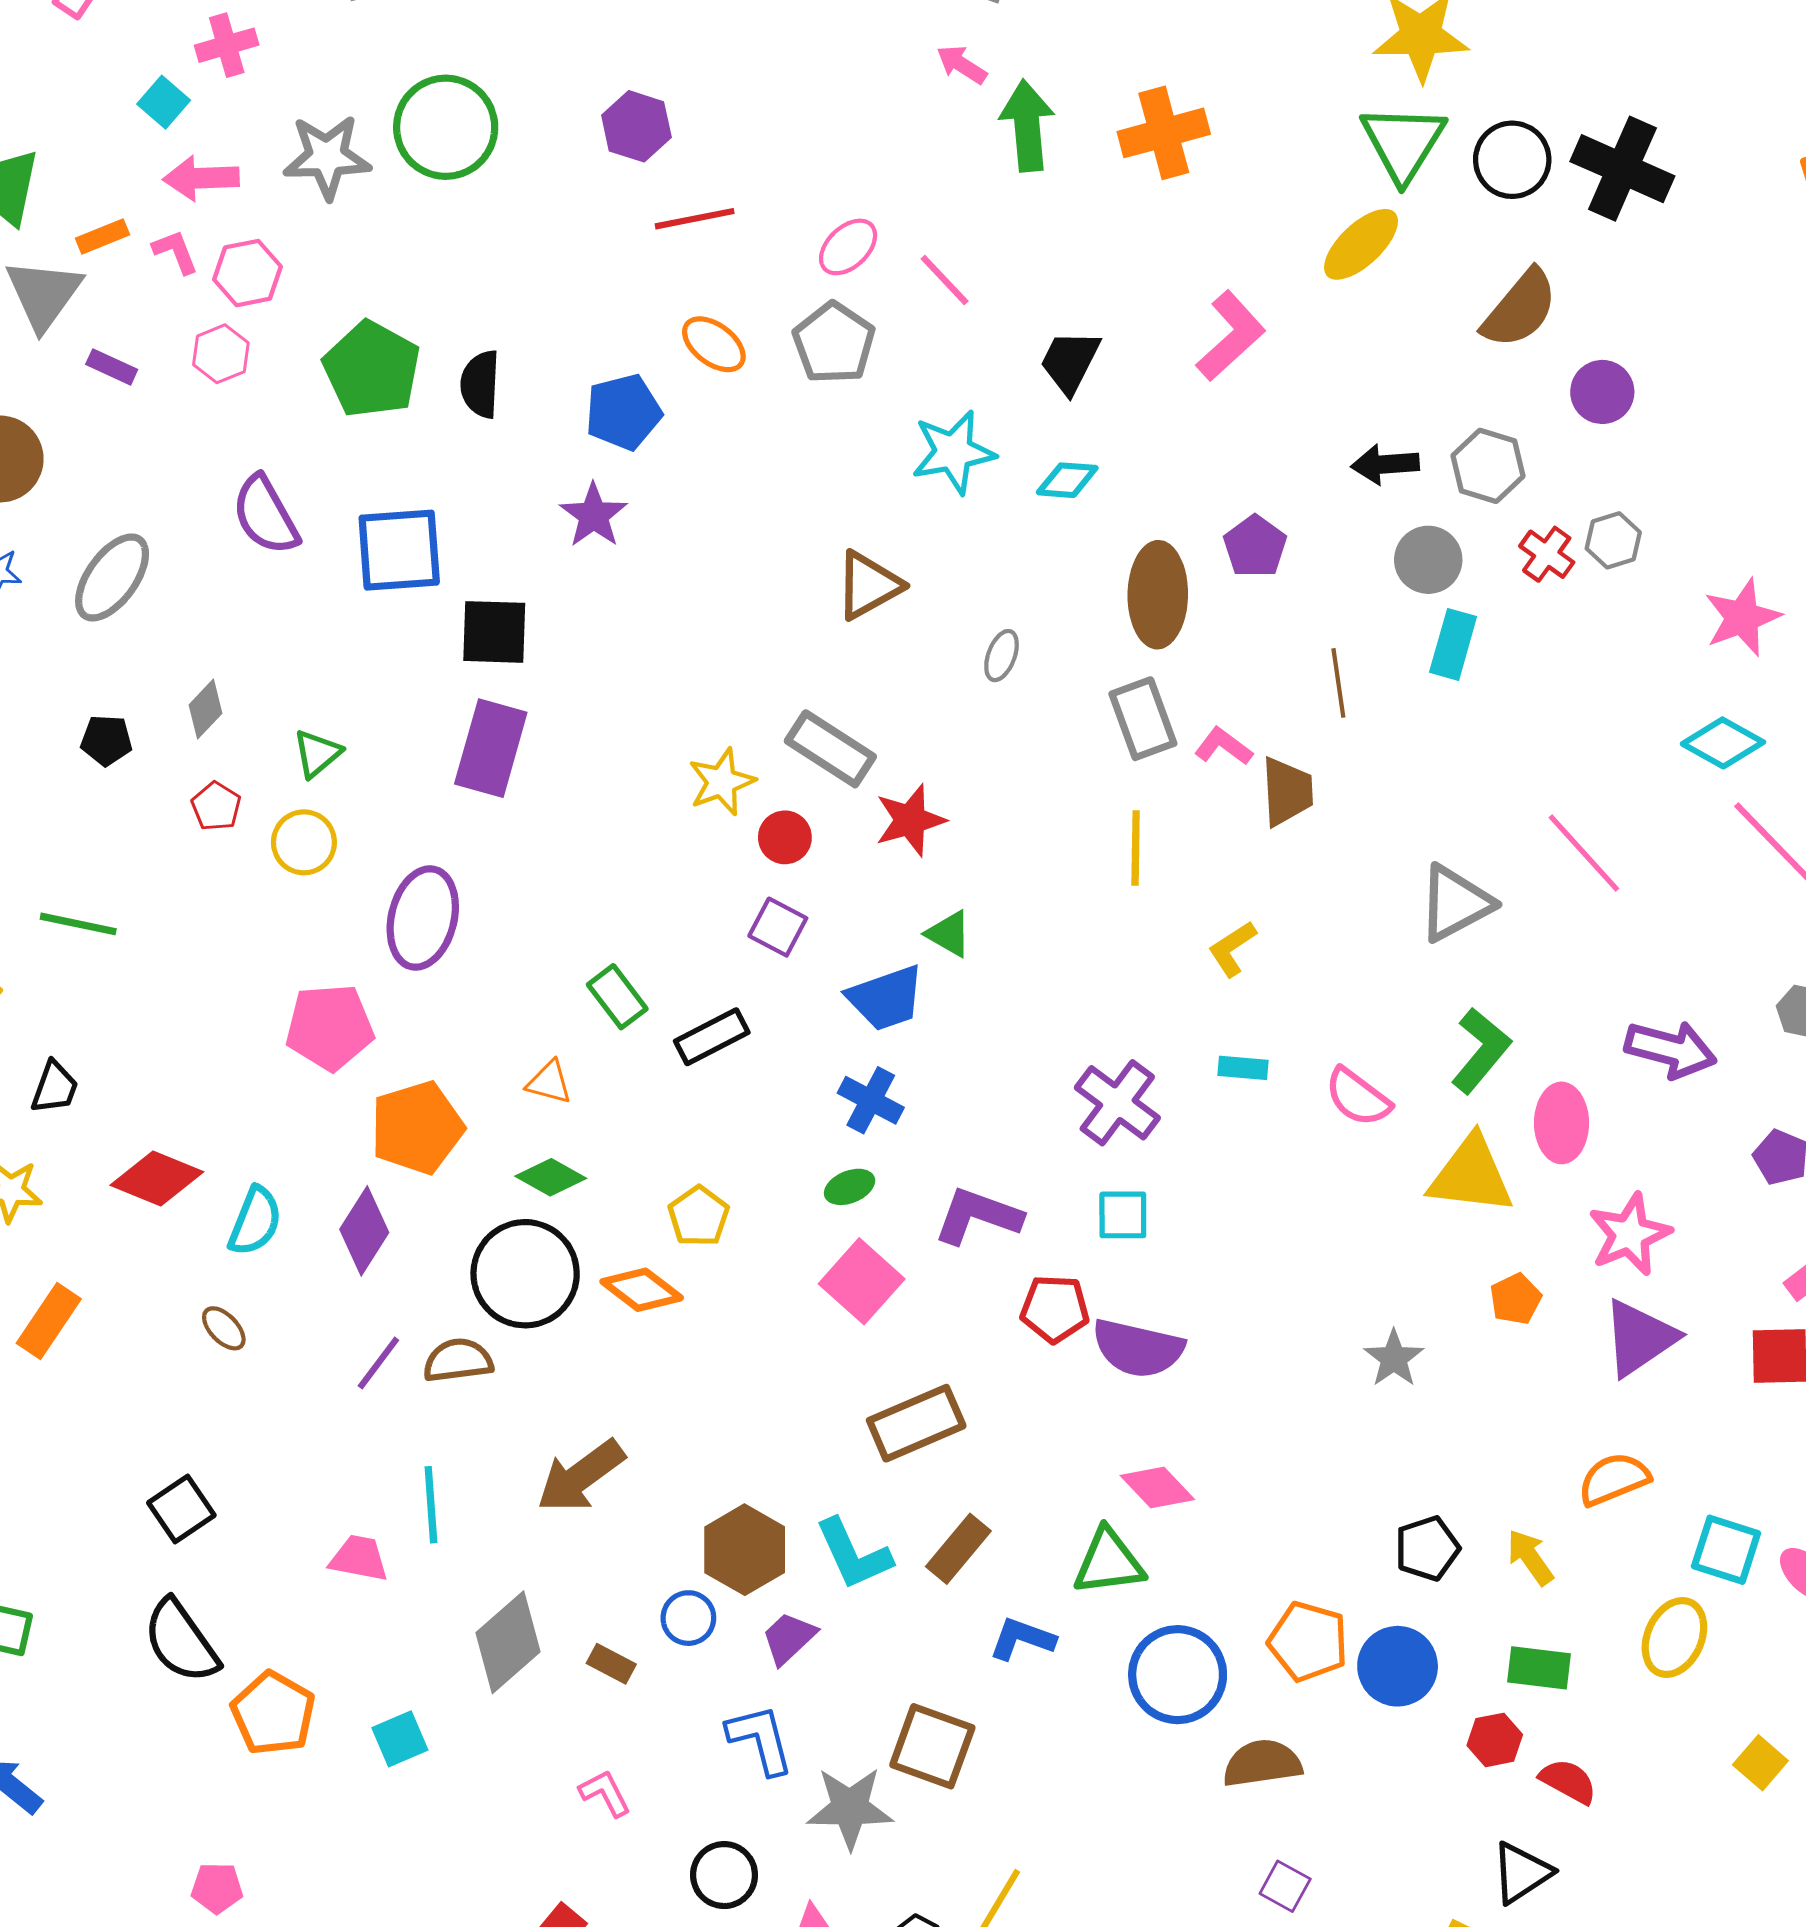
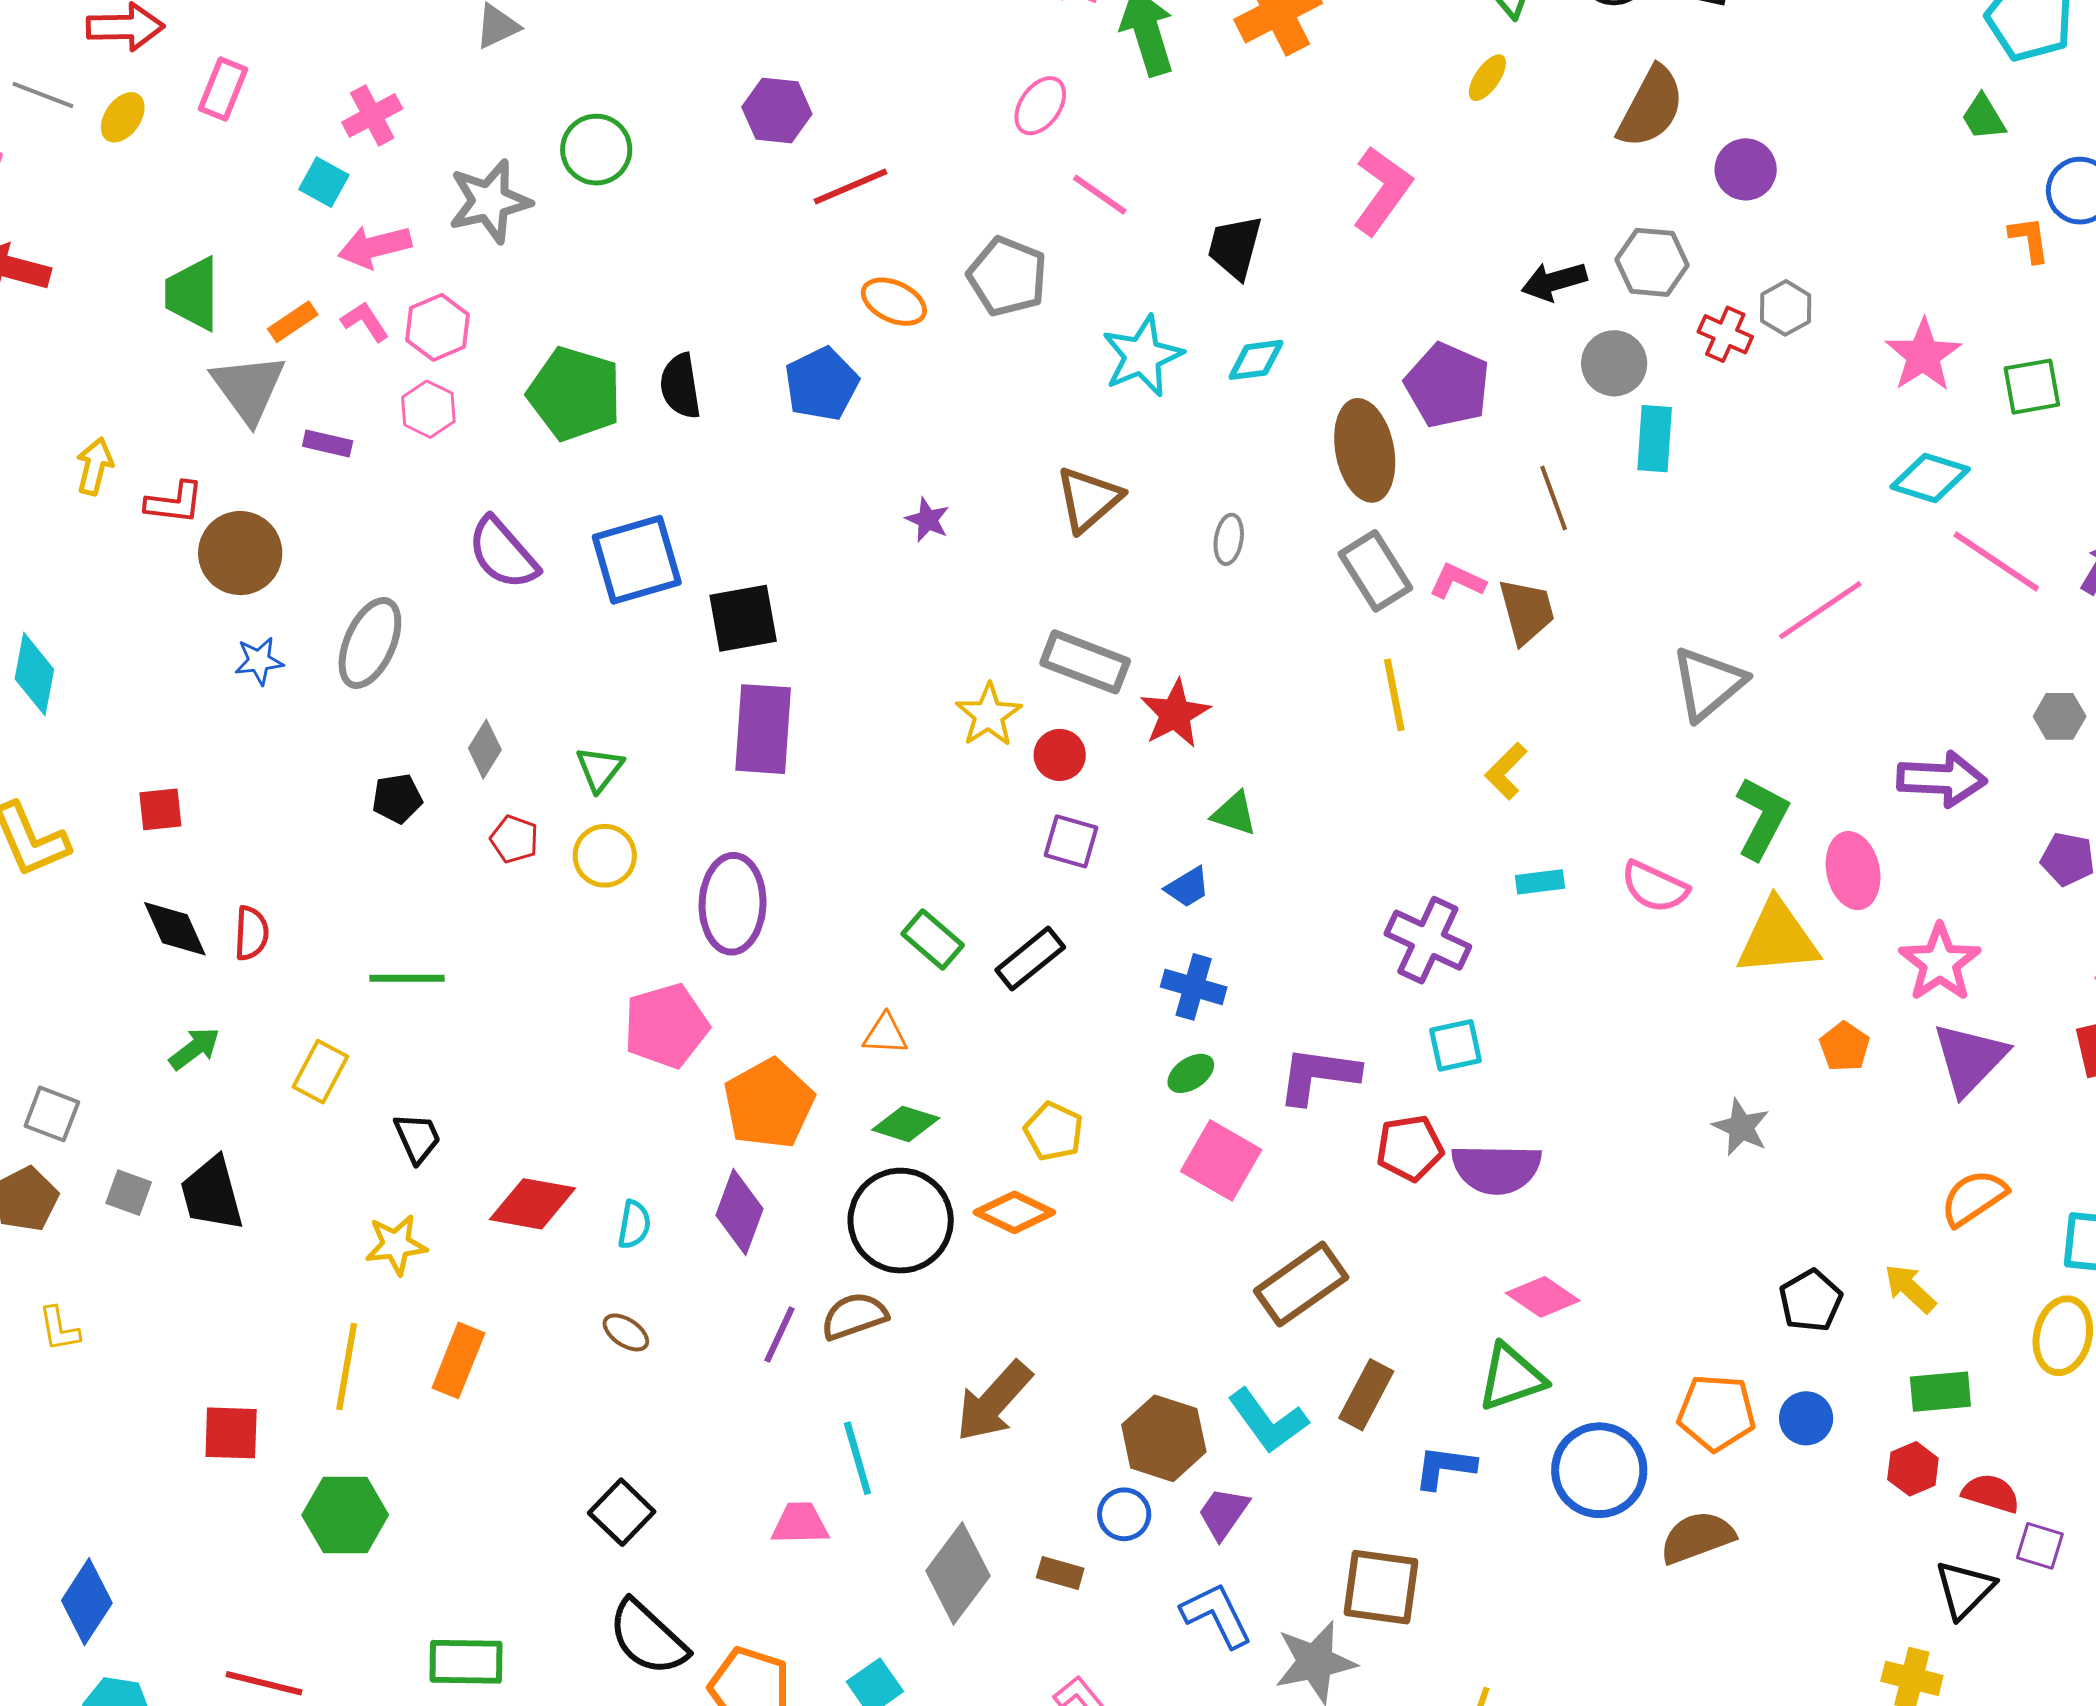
green circle: (446, 127) -> (596, 150), size x0.7
yellow ellipse: (1361, 244) -> (1487, 78), size x0.6
pink ellipse: (848, 247) -> (1040, 106), moved
purple star: (594, 515) -> (928, 520), moved, size x0.7
purple pentagon: (1255, 547) -> (1447, 385), size x1.4
pink line: (1584, 853) -> (1820, 610), turned -70
blue trapezoid: (886, 998) -> (1187, 887), size x0.6
black trapezoid: (55, 1087) -> (417, 1138), turned -32
cyan semicircle: (255, 1221) -> (634, 1225), size x0.7
blue circle: (1398, 1666) -> (1806, 1418), size x0.7
purple square: (1285, 1886) -> (2040, 1546), moved

